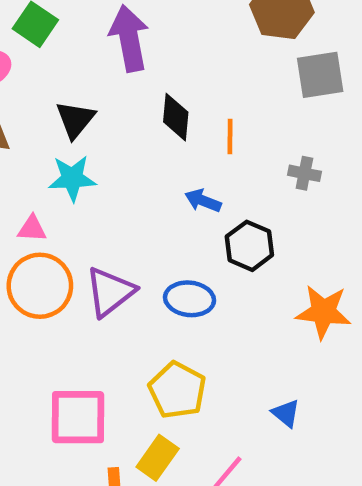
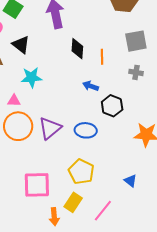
gray square: (320, 75) -> (136, 41), moved
black triangle: (75, 120) -> (21, 45), moved, turned -30

